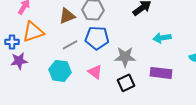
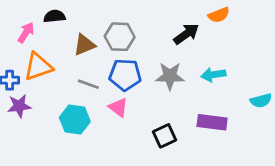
gray line: (70, 45) -> (88, 84), turned 49
gray star: (125, 57) -> (170, 76), moved
pink triangle: (95, 72) -> (118, 107), moved

